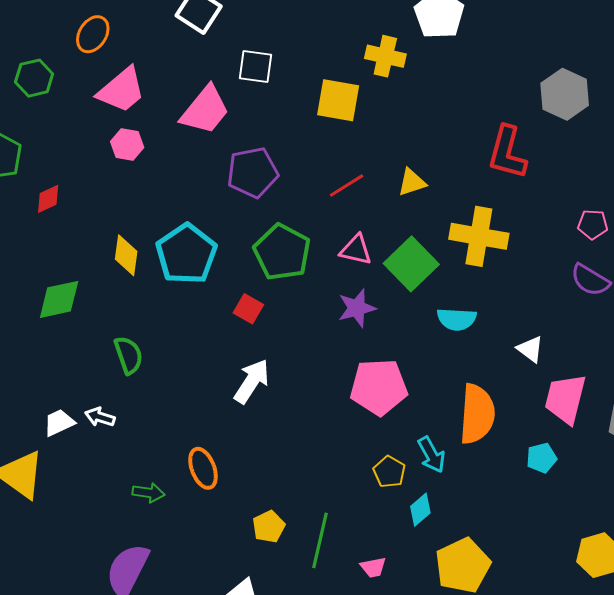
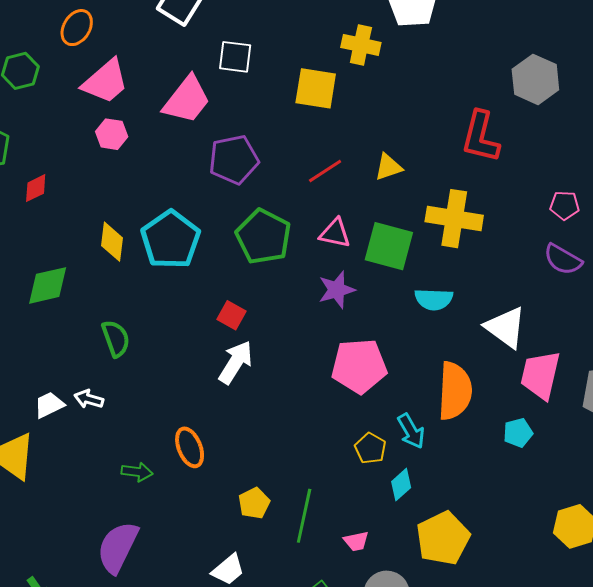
green square: (411, 264) -> (389, 246), turned -30
red square: (248, 309) -> (231, 315), moved
white triangle: (530, 349) -> (506, 327), size x1.6

